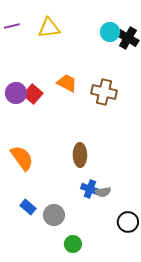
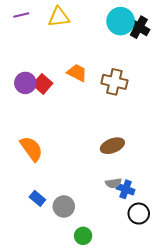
cyan circle: (110, 32) -> (121, 21), size x1.4
brown ellipse: (80, 155) -> (112, 146), moved, turned 70
blue cross: (90, 189) -> (126, 189), moved

